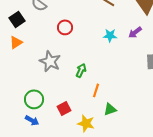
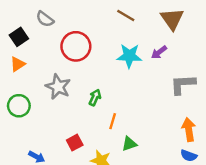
red circle: (65, 27) -> (76, 46), size x1.6
cyan star: (110, 35) -> (129, 56), size x1.5
green circle: (34, 99) -> (19, 106), moved

